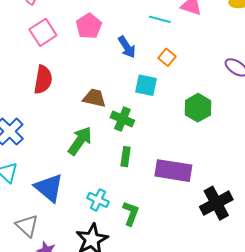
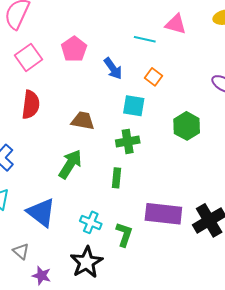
green cross: (122, 119) -> (128, 141), moved, turned -30
purple rectangle: (173, 171) -> (163, 214), moved
gray triangle: (27, 226) -> (21, 251), size x0.7

